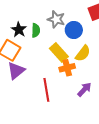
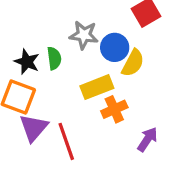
yellow rectangle: (59, 52) -> (97, 87), turned -60
yellow semicircle: (83, 53) -> (133, 63), moved
red line: (46, 90) -> (66, 141), moved

